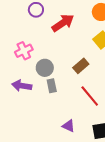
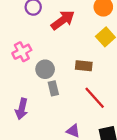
brown rectangle: (81, 66) -> (84, 66), turned 49
purple arrow: (22, 86) -> (22, 109), moved, turned -84

